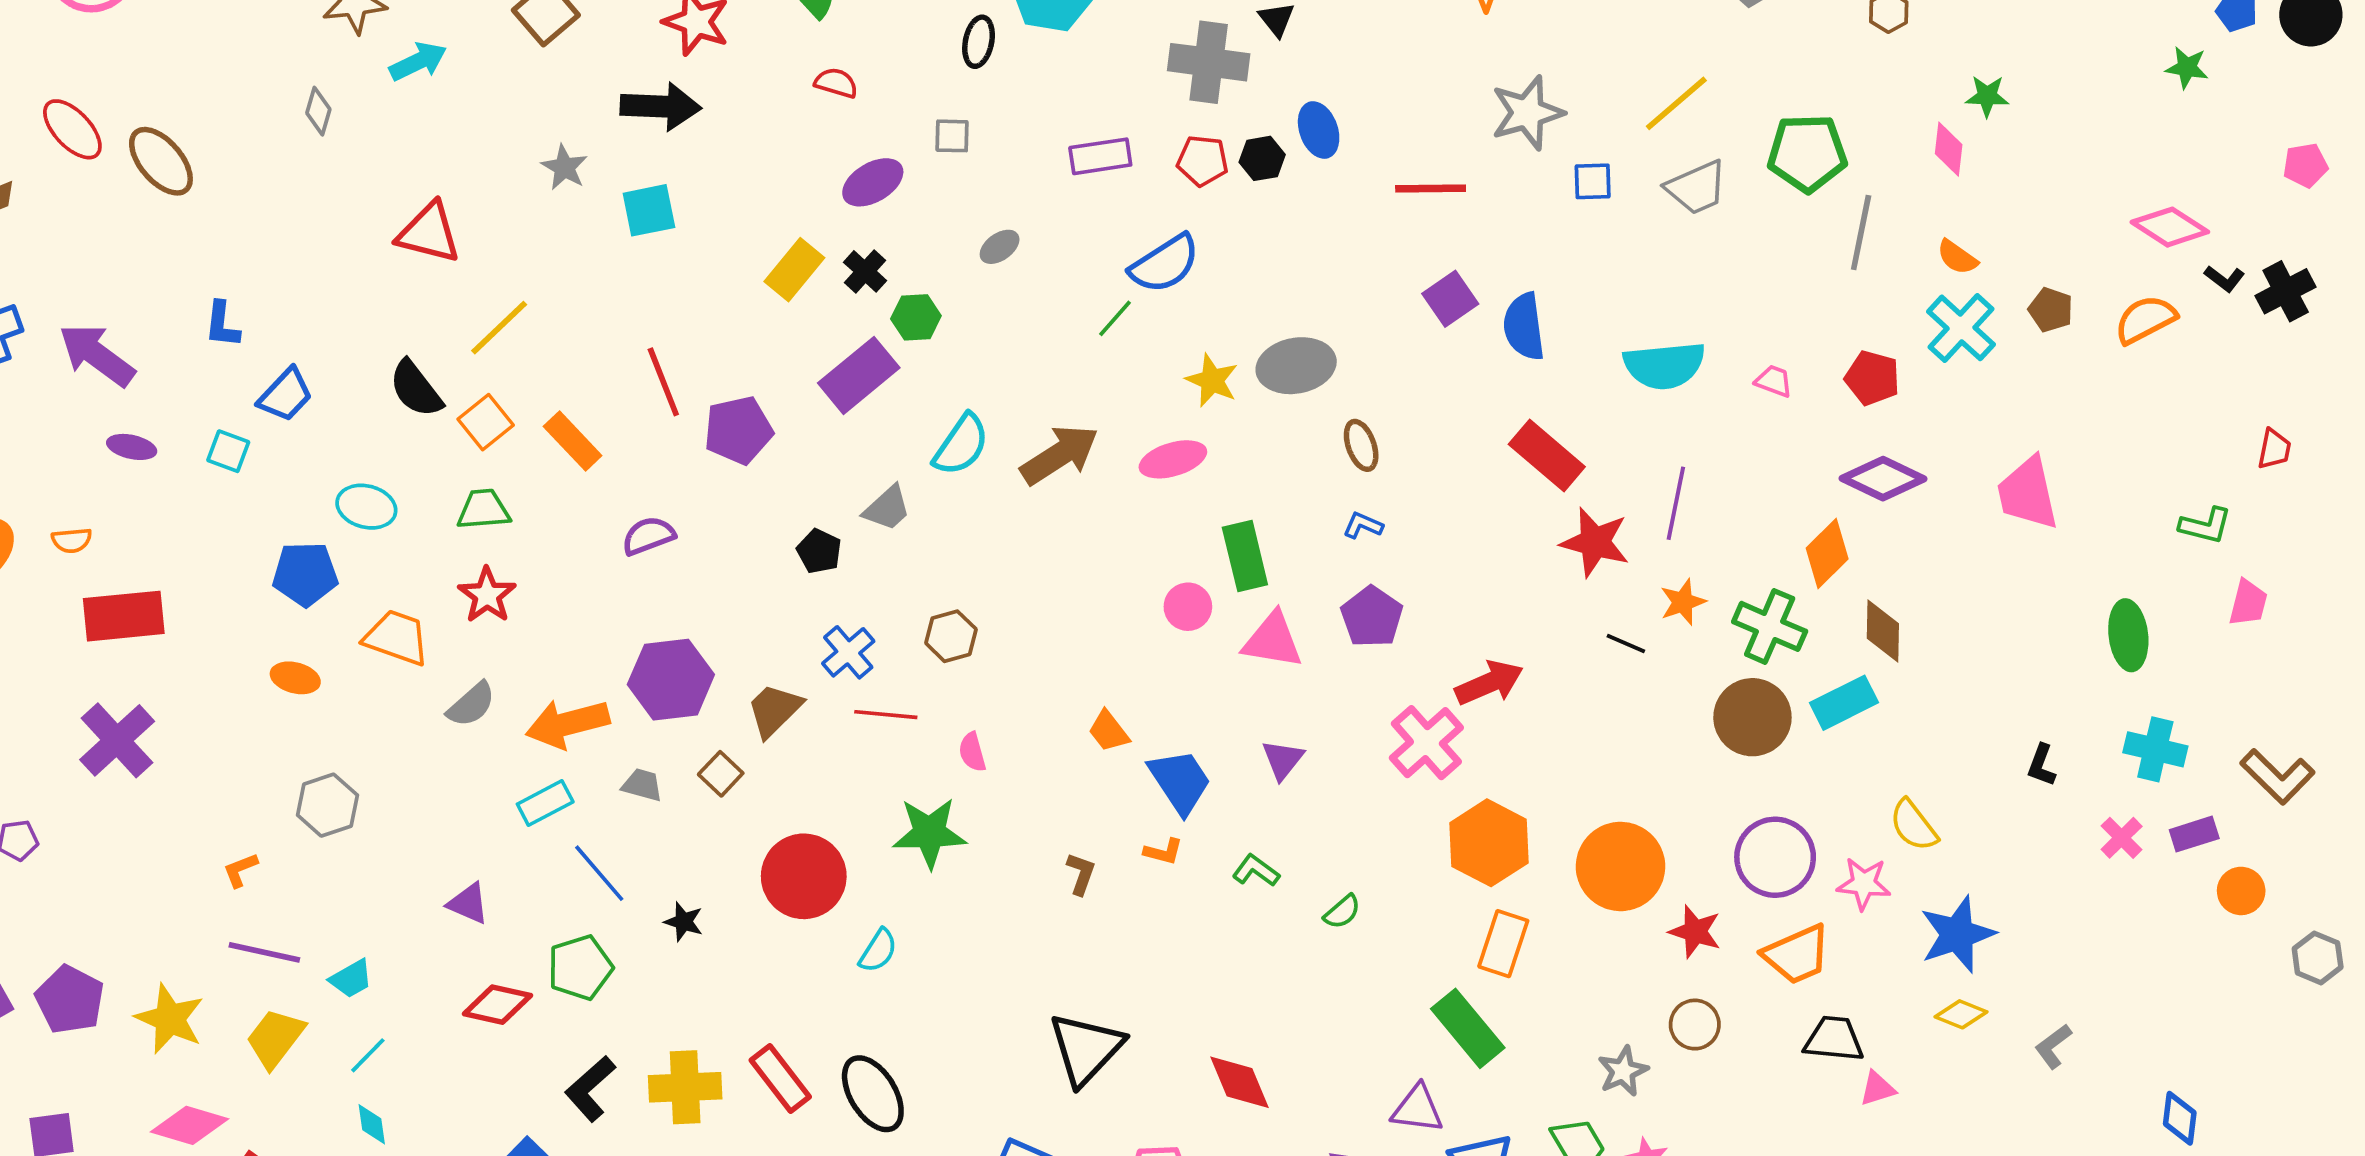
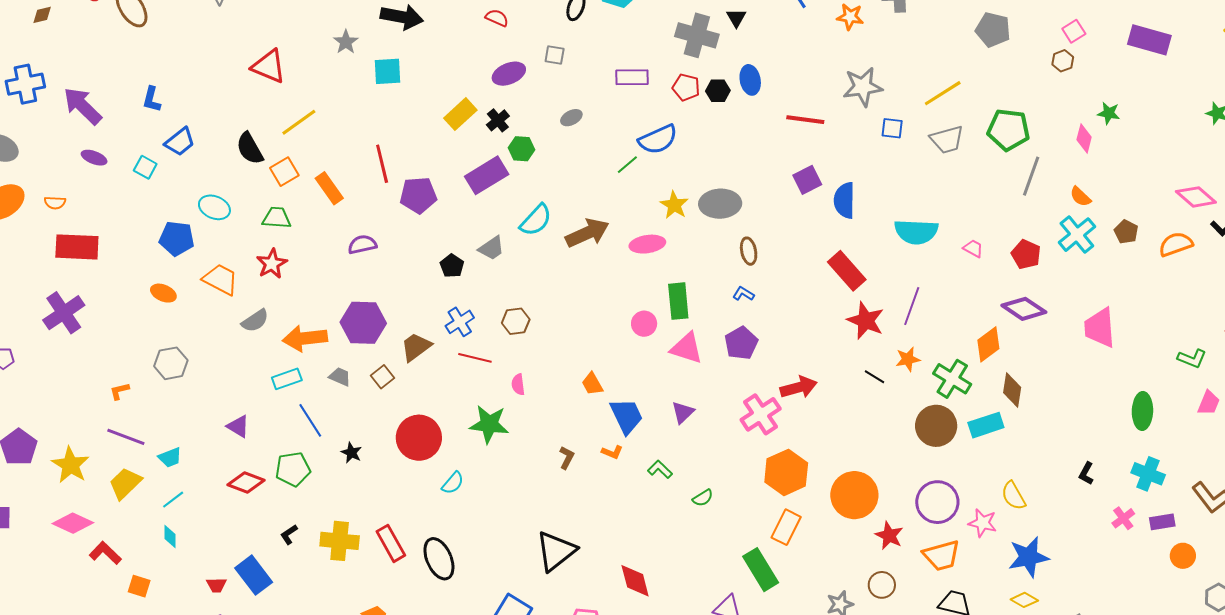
black L-shape: (590, 1089) -> (289, 534), size x0.6

